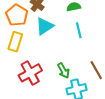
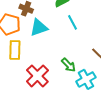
cyan triangle: (45, 26) -> (39, 28), turned 30

